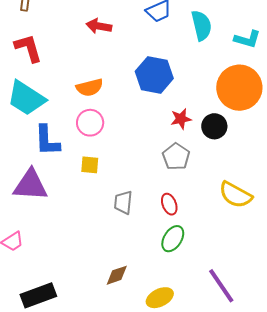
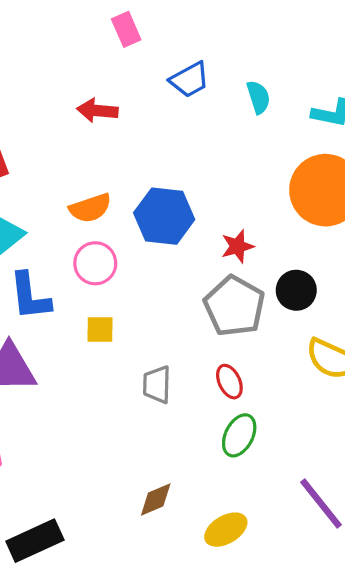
cyan semicircle: (201, 25) -> (258, 97), size x0.7
blue hexagon: (154, 75) -> (164, 216), moved
black circle: (214, 126) -> (296, 290), moved
gray pentagon: (176, 157) -> (234, 306), size x1.4

